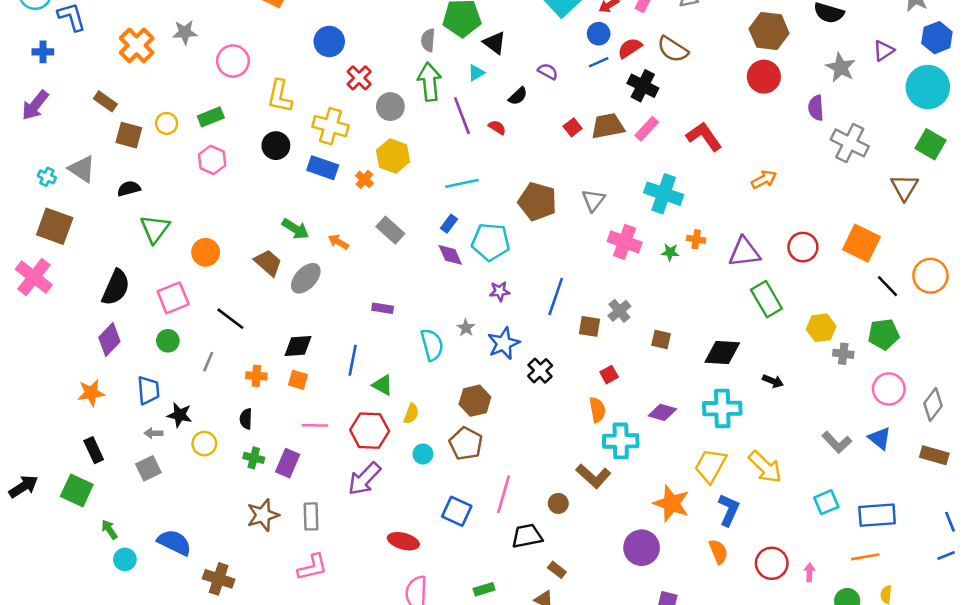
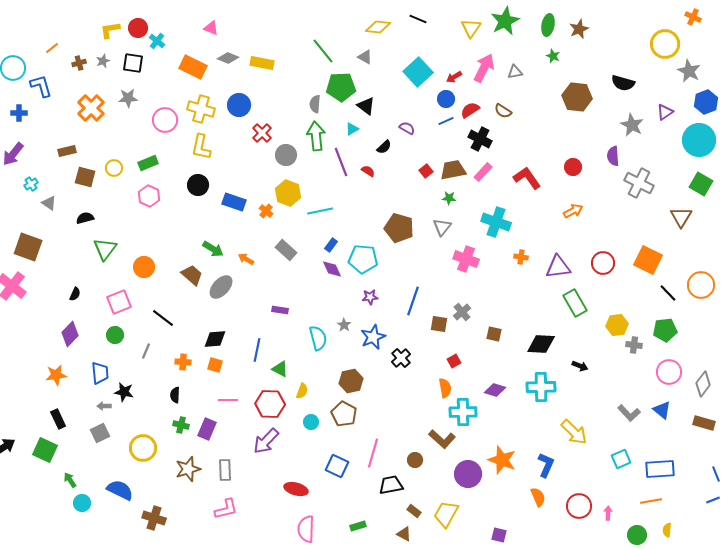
brown semicircle: (673, 49) -> (503, 111), size x0.7
red circle: (764, 77) -> (573, 167), moved, size x0.7
brown rectangle: (105, 101) -> (67, 151), turned -48
yellow cross: (331, 126) -> (201, 109), moved
gray triangle: (82, 169) -> (49, 203), size x0.7
cyan cross: (47, 177) -> (31, 184), moved, turned 32
cyan line: (462, 183) -> (320, 211), moved
green star: (670, 252) -> (449, 198), moved
black semicircle: (116, 287) -> (75, 294), size x0.5
yellow circle: (204, 444) -> (143, 448), moved, size x1.4
yellow trapezoid: (711, 466) -> (446, 514), moved
purple circle: (642, 548) -> (468, 474), moved

